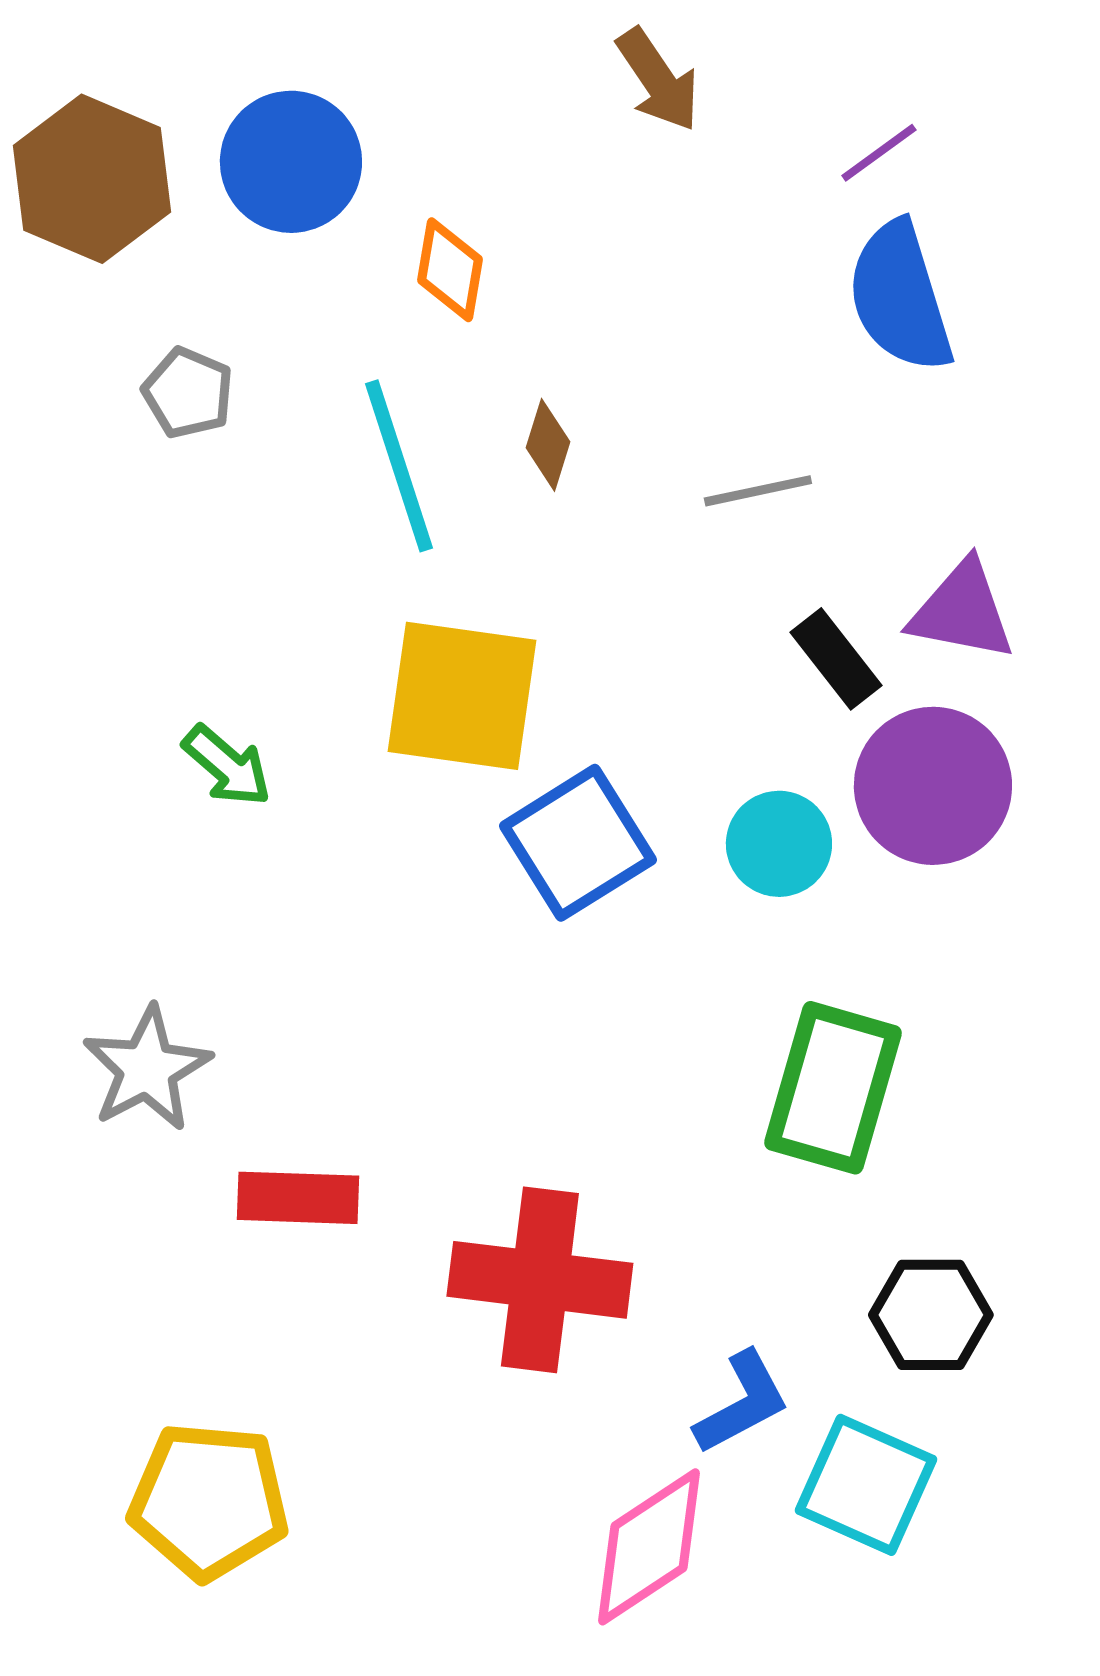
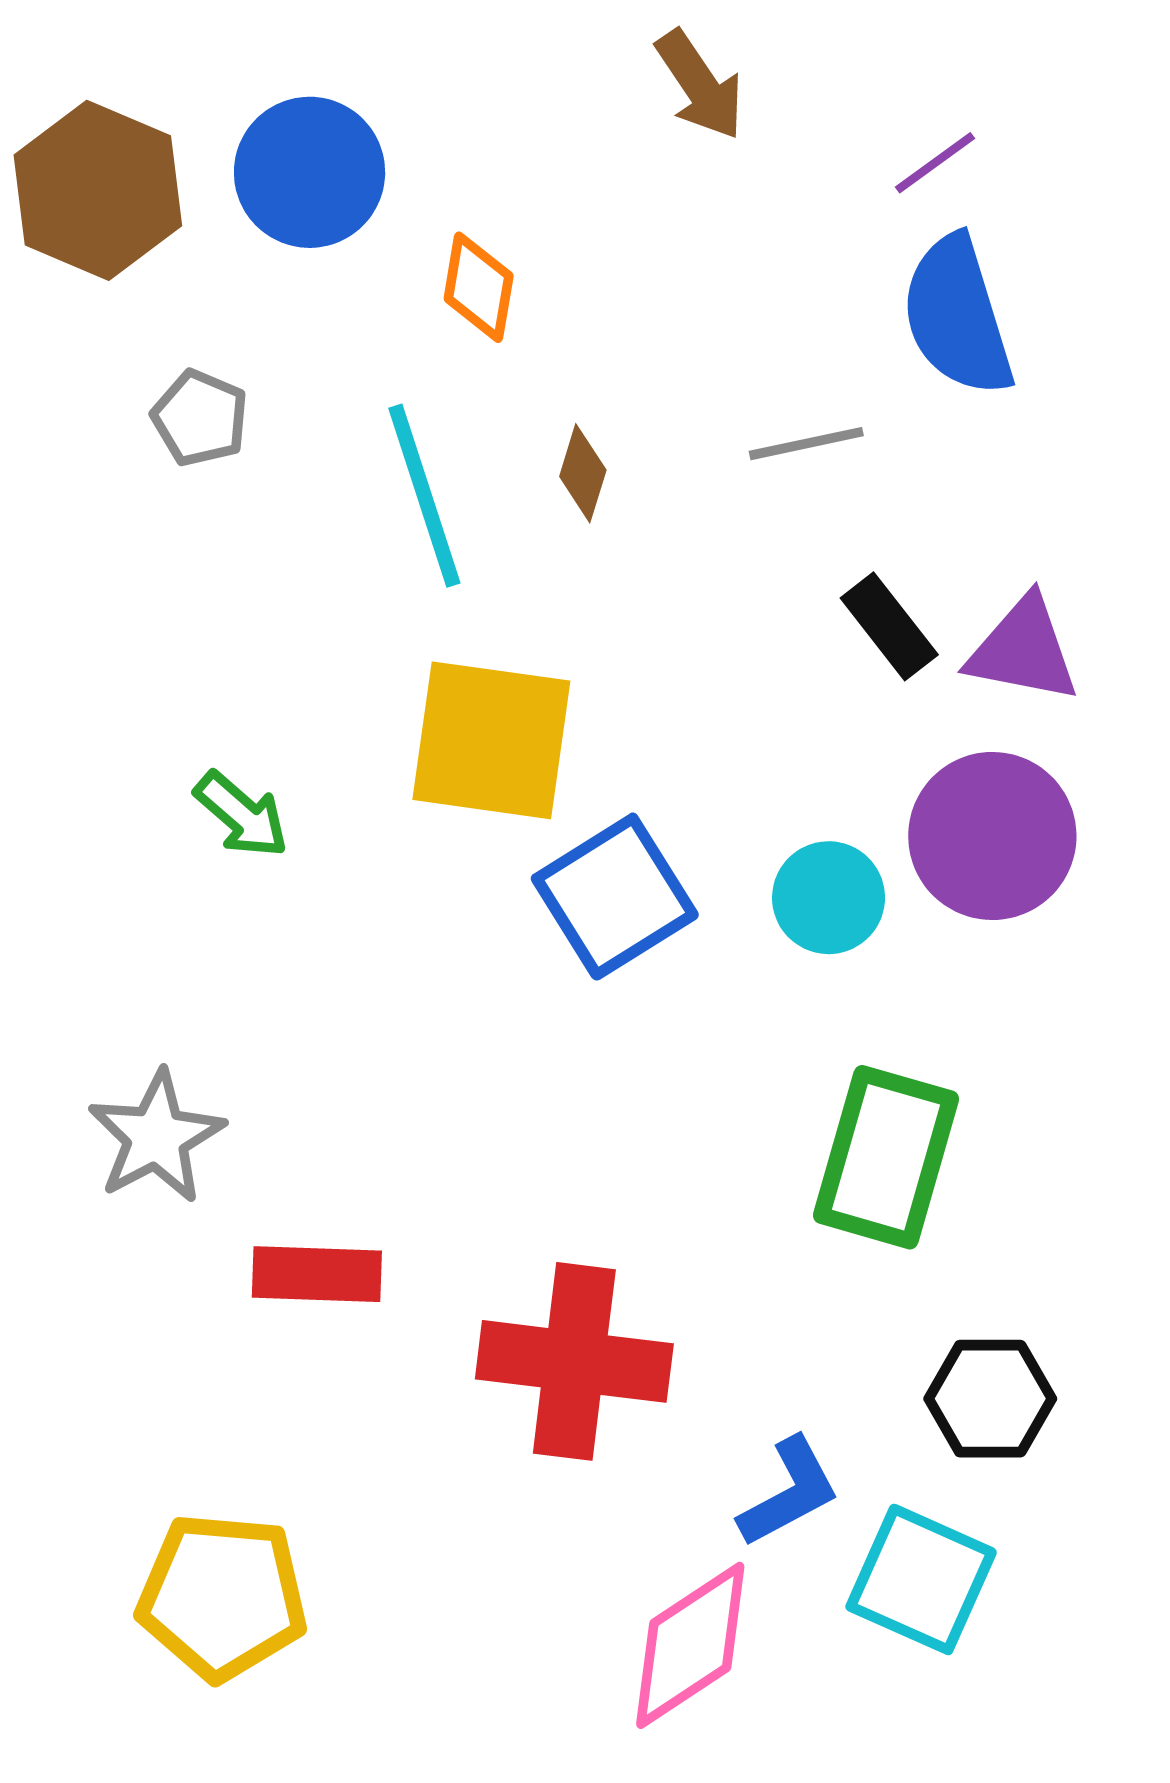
gray line: (758, 491) -> (806, 444), moved
black rectangle: (836, 659) -> (889, 626), moved

